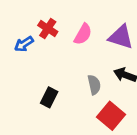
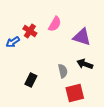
pink semicircle: (83, 34) -> (55, 24), moved
red square: (111, 116) -> (75, 93), turned 36

